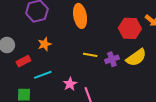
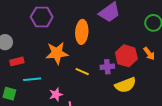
orange star: (45, 44) -> (57, 53), moved, size x1.6
purple cross: (112, 59) -> (107, 67), moved

